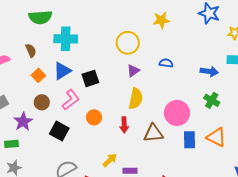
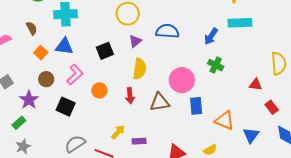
blue semicircle: (166, 63) -> (167, 31), size x1.6
blue triangle: (62, 71) -> (64, 46), turned 42
blue arrow: (209, 71) -> (211, 36), turned 120
black square: (90, 78) -> (105, 51), moved
orange triangle: (216, 137) -> (225, 120), moved
green rectangle: (11, 144) -> (19, 123), turned -32

